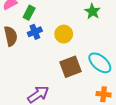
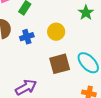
blue cross: (35, 32) -> (27, 37), moved

